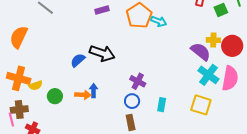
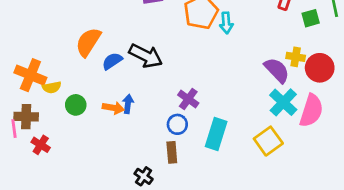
cyan arrow: (159, 21) -> (226, 23), turned 56
orange semicircle: (19, 37) -> (88, 42), moved
cyan rectangle: (162, 105) -> (216, 134), size x1.6
yellow square: (201, 105) -> (268, 141), turned 30

